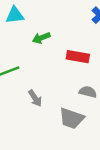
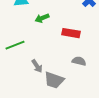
gray trapezoid: (72, 118) -> (54, 80), moved

